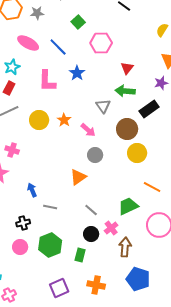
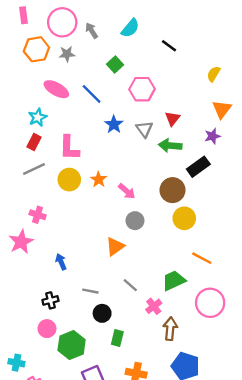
pink L-shape: (47, 81) -> (69, 148), moved
gray triangle: (103, 106) -> (144, 129), moved
gray line: (50, 207) -> (90, 291), moved
black circle: (91, 234) -> (102, 313), moved
green hexagon: (50, 245) -> (72, 345), moved

